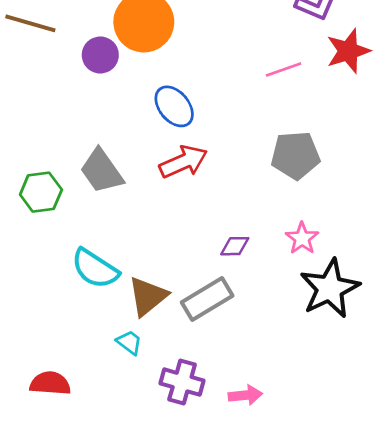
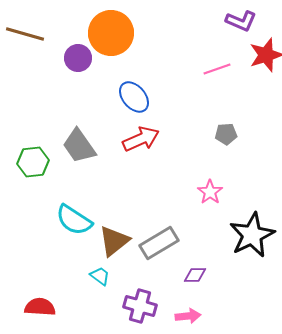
gray pentagon: (295, 155) -> (226, 134), size x0.6
pink star: (302, 238) -> (210, 192), moved
purple diamond: (235, 246) -> (195, 275), moved

